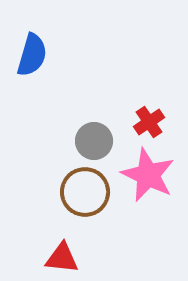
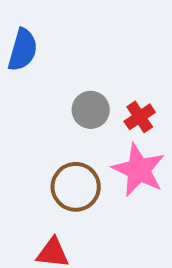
gray circle: (94, 141) -> (91, 110), moved

